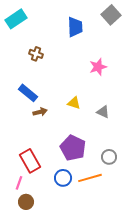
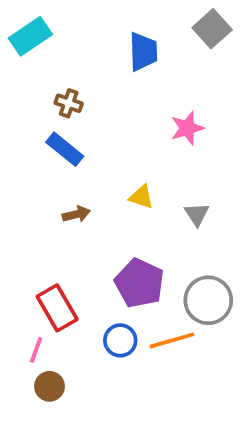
blue rectangle: (28, 93) -> (65, 149), moved
gray triangle: (103, 112) -> (197, 214), turned 32
gray circle: (109, 157) -> (208, 300), size x1.6

